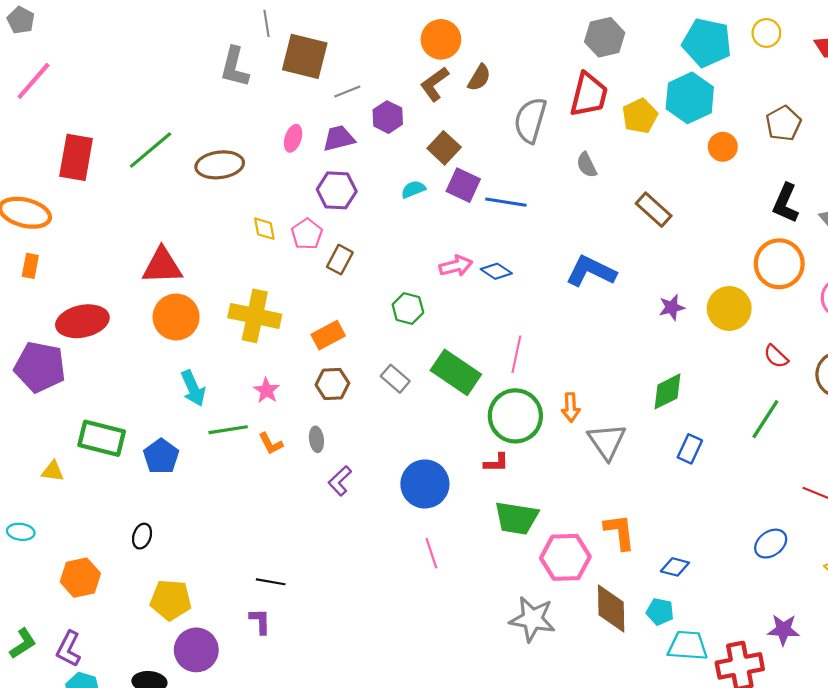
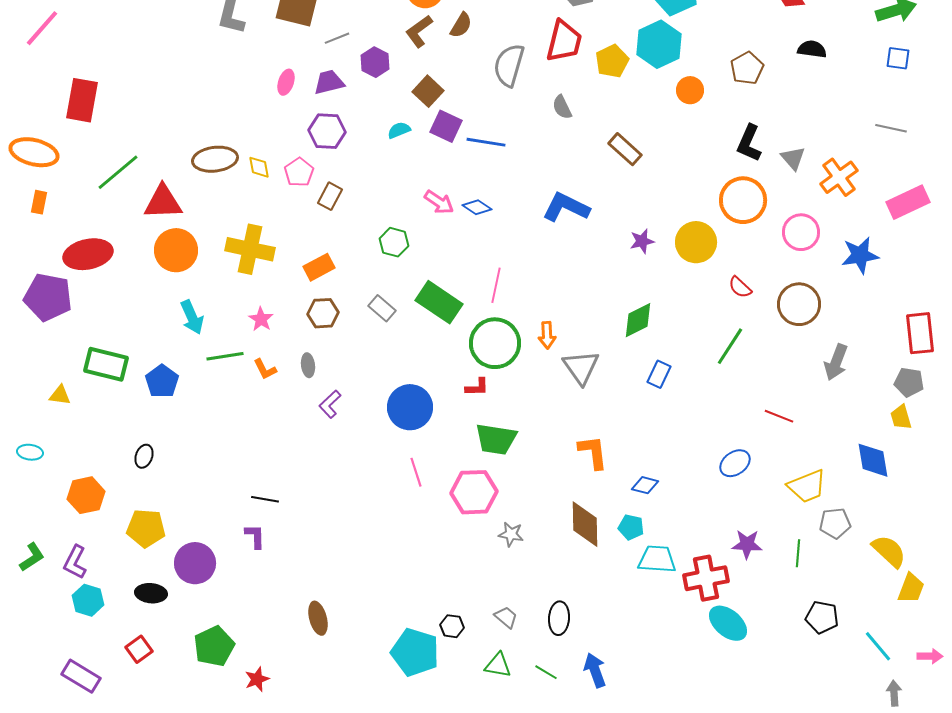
green line: (151, 150) -> (118, 172), moved
brown ellipse: (220, 165) -> (215, 159), moved
pink arrow: (456, 266) -> (439, 202), turned 48
pink hexagon: (565, 557) -> (474, 492), moved
yellow pentagon: (171, 600) -> (146, 528), moved
gray star: (532, 619) -> (511, 534), size x0.6

